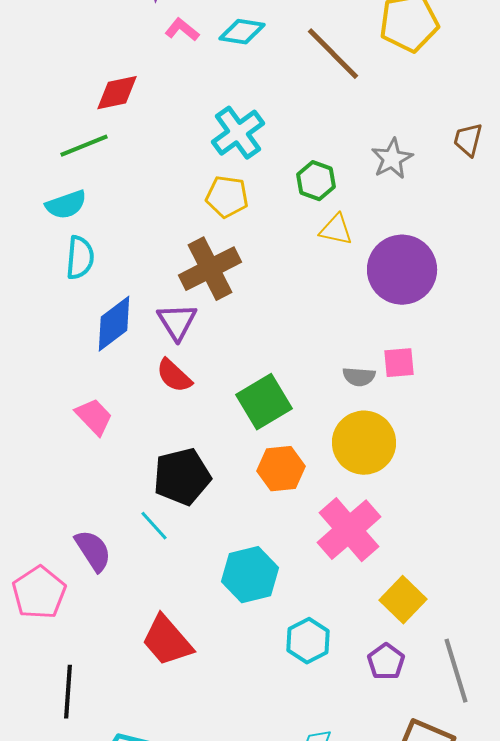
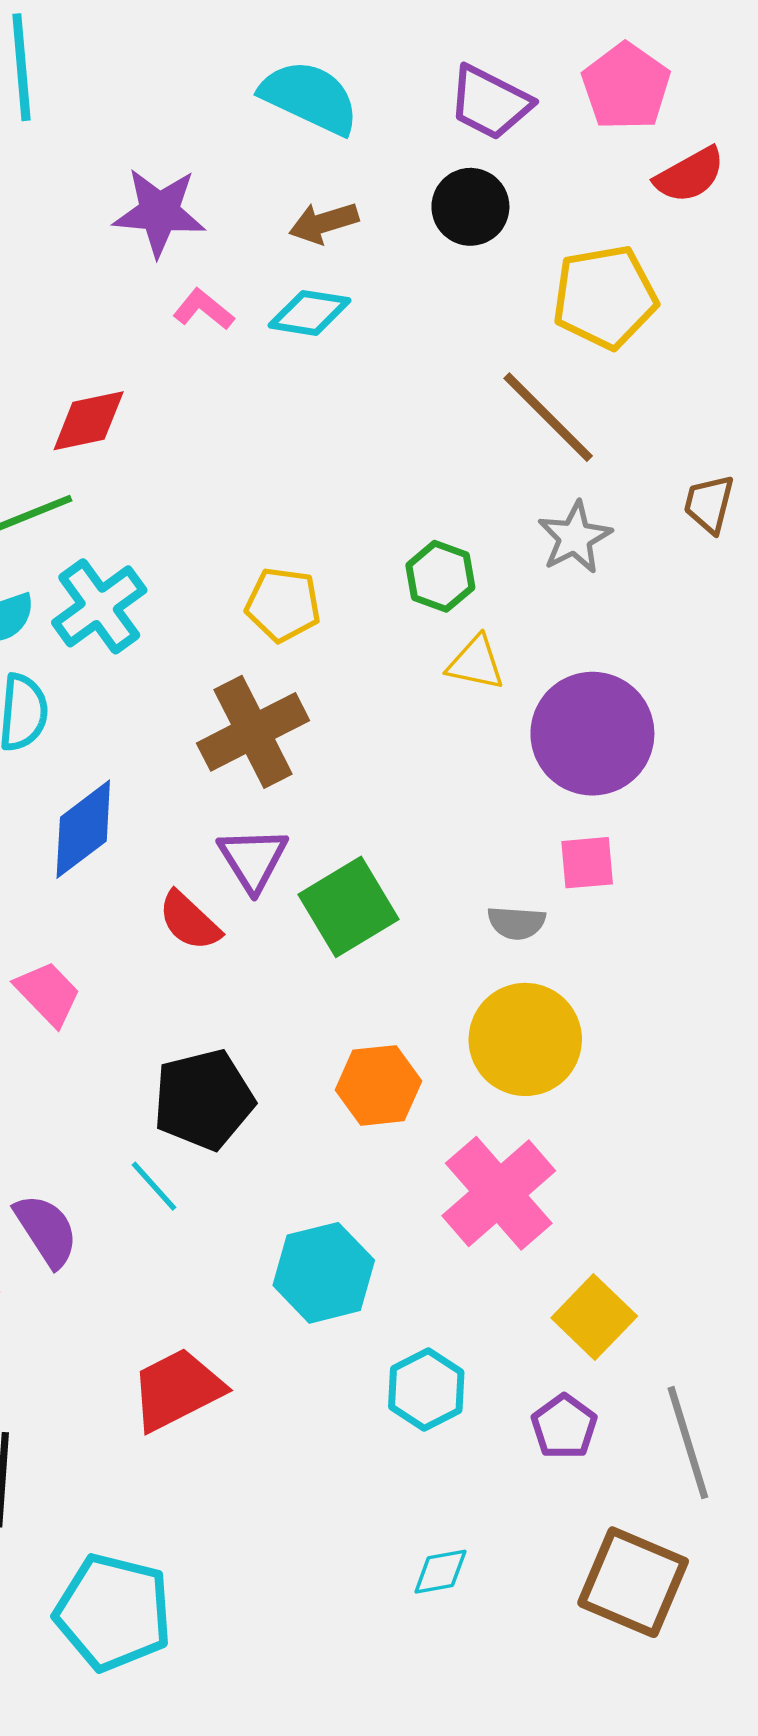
brown line: (333, 54) -> (548, 417), moved
cyan cross: (238, 133) -> (99, 606), moved
purple triangle: (177, 322) -> (253, 859), moved
pink square: (399, 363) -> (587, 863), moved
green square: (264, 402) -> (348, 907), moved
red trapezoid: (167, 641) -> (177, 1389), turned 104

